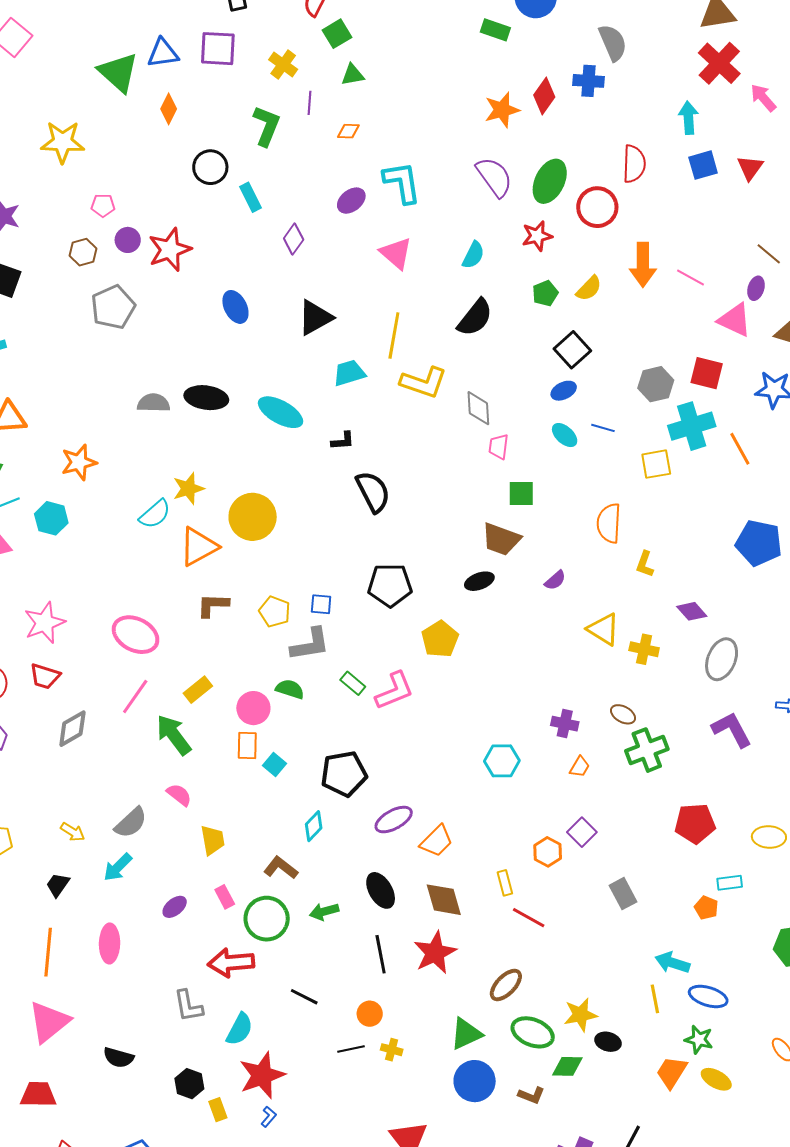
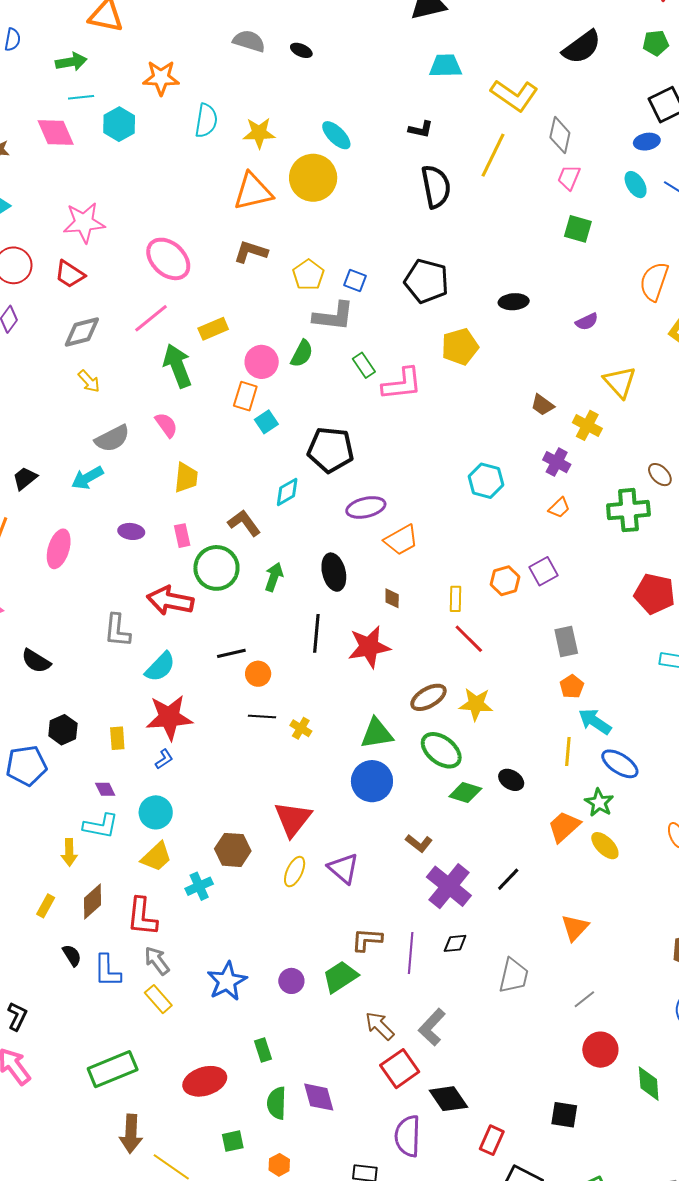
yellow line: (394, 336) -> (493, 155), moved
black ellipse: (206, 398) -> (301, 50), size x0.5
cyan ellipse: (281, 412) -> (336, 135), moved, size x0.7
cyan semicircle: (155, 514) -> (206, 120), moved, turned -56
brown trapezoid: (501, 539) -> (542, 405), moved, size x0.6
yellow cross: (644, 649) -> (587, 425), moved
green semicircle: (290, 689) -> (302, 354), turned 84
brown ellipse: (623, 714) -> (660, 475), moved
yellow arrow: (73, 832) -> (89, 381), moved
brown diamond: (444, 900) -> (392, 598), size x0.5
purple ellipse: (175, 907) -> (131, 531), turned 30
orange pentagon: (706, 908) -> (572, 687), moved
green arrow: (324, 912) -> (274, 577), turned 108
black line: (304, 997) -> (231, 653), turned -56
orange circle: (370, 1014) -> (258, 674), moved
yellow star: (580, 1015) -> (476, 704), moved
black hexagon: (189, 1084) -> (63, 730), moved
brown L-shape: (531, 1095) -> (419, 843), moved

